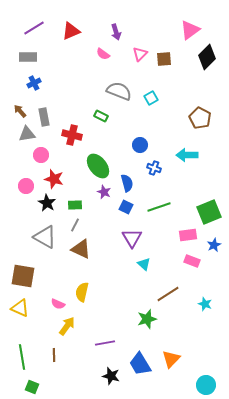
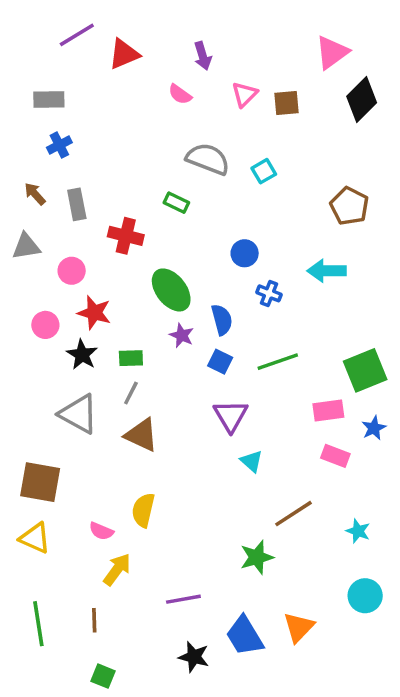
purple line: (34, 28) -> (77, 35), moved
gray triangle: (27, 134) -> (26, 246), moved
cyan circle: (206, 385) -> (365, 596), moved
green square: (32, 387) -> (103, 676), moved

